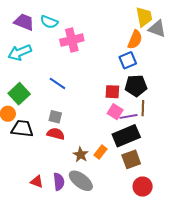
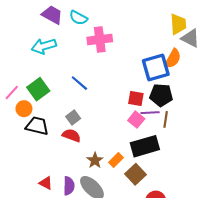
orange semicircle: (135, 40) -> (173, 59), moved
blue square: (128, 60) -> (156, 68), size x1.5
purple line: (129, 116) -> (150, 113), moved
gray square: (55, 117) -> (73, 118), turned 32
brown square: (131, 159) -> (136, 174), moved, turned -30

